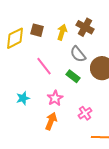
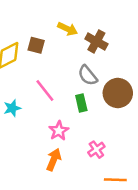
yellow arrow: (62, 32) -> (68, 29), moved, turned 98
green rectangle: (73, 76) -> (81, 103), turned 40
cyan star: (23, 98) -> (12, 108), moved

